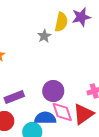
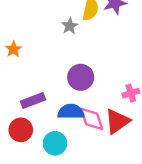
purple circle: (53, 91) -> (81, 77), moved
blue semicircle: (45, 118) -> (71, 112), moved

